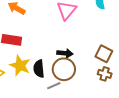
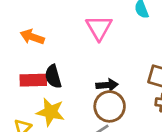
black semicircle: (39, 69) -> (53, 76), moved

